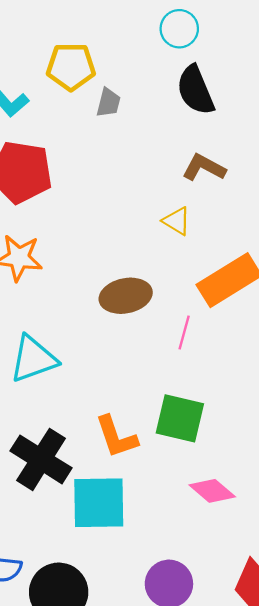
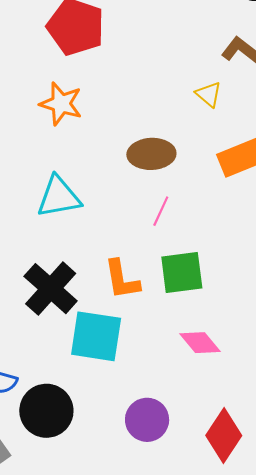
pink line: (184, 332) -> (161, 211), moved
green square: (180, 418) -> (182, 273), turned -30

